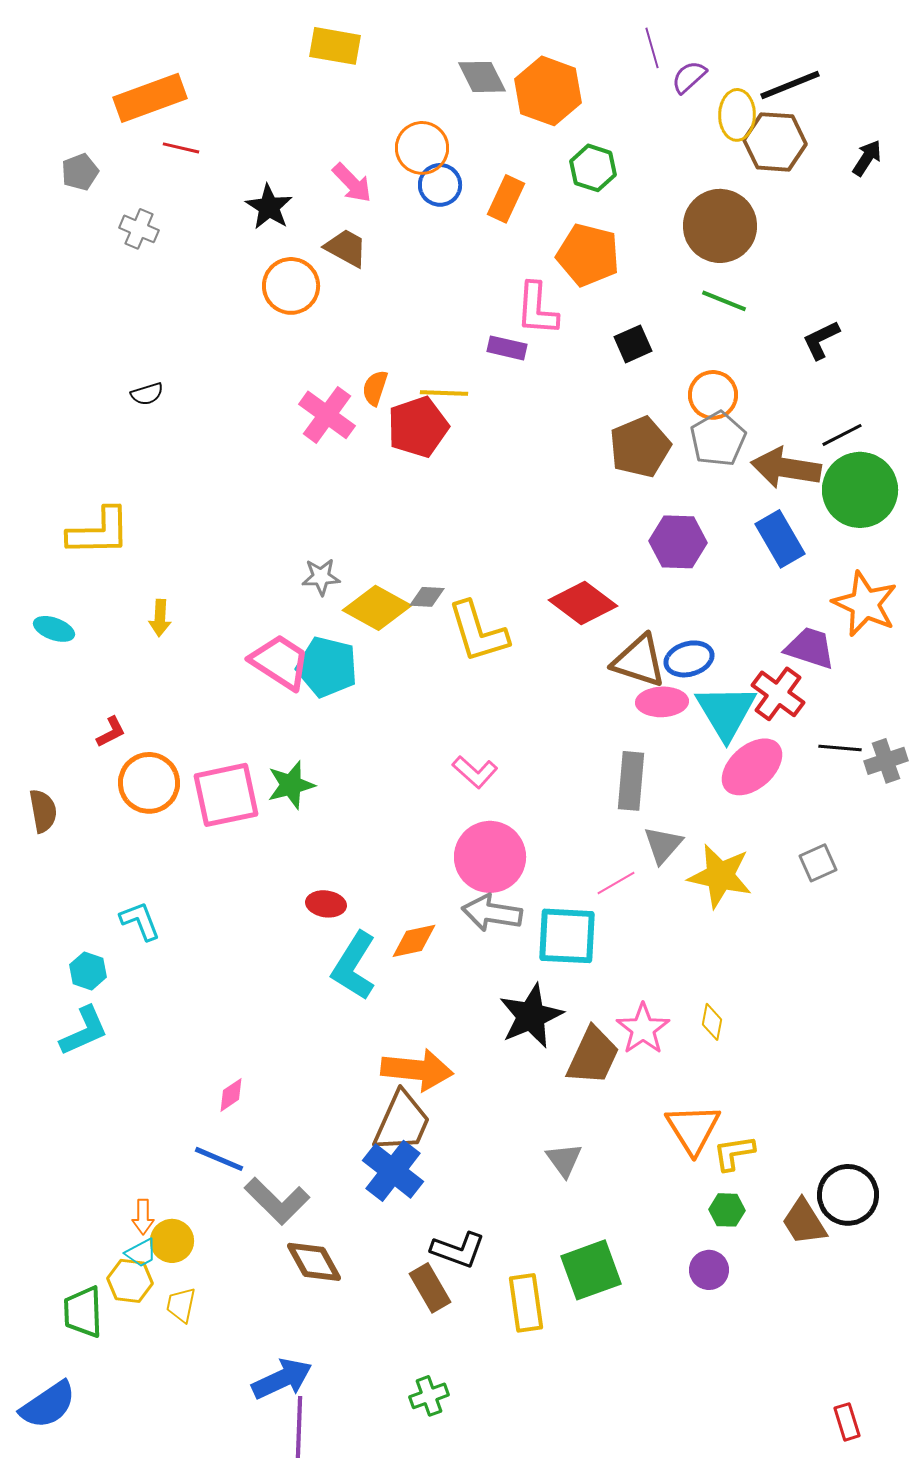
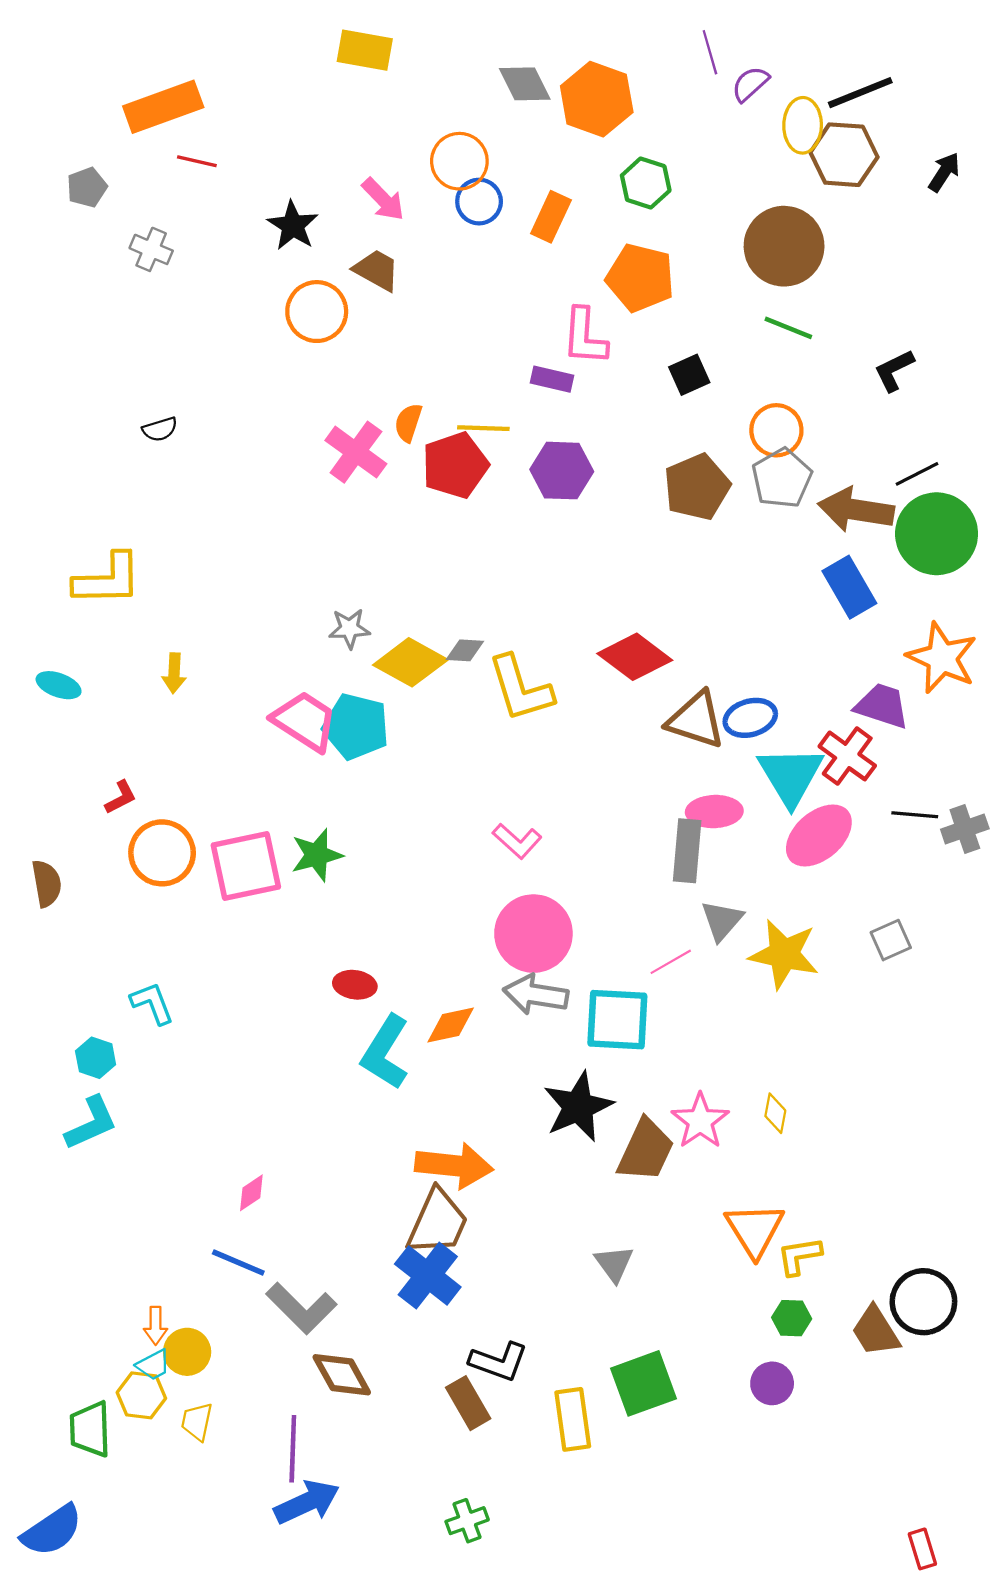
purple hexagon: (678, 542) -> (562, 471), moved
pink ellipse: (662, 702) -> (714, 812), moved
purple line: (299, 1427) -> (293, 1449), moved

